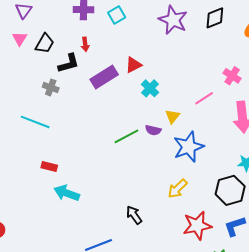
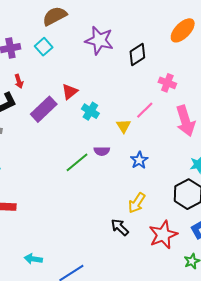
black diamond: (215, 18) -> (137, 55), moved
yellow triangle: (172, 116) -> (124, 126), moved
blue star: (189, 147) -> (139, 160), size x0.6
cyan arrow: (67, 193) -> (33, 259), moved, size x0.7
black arrow: (134, 215) -> (120, 227), moved

